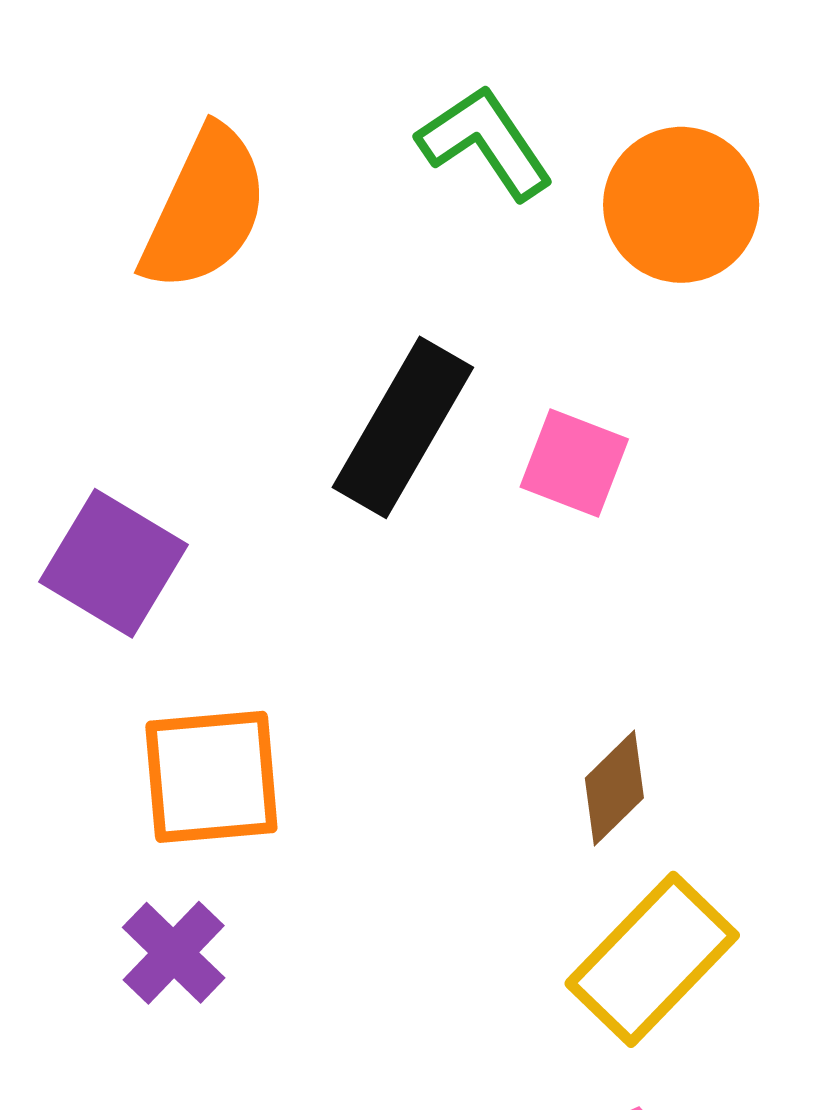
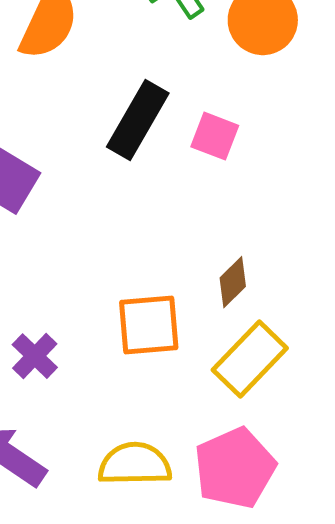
orange square: (211, 777) -> (149, 325), moved

